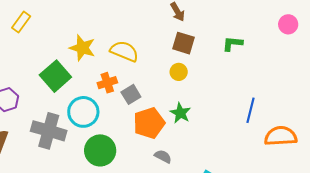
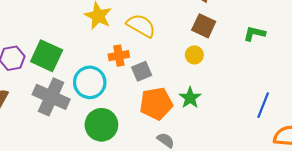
green square: (55, 76) -> (47, 56), moved, turned -32

